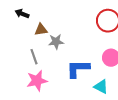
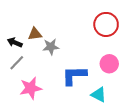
black arrow: (22, 14) -> (15, 42), moved
gray line: (34, 57) -> (17, 63), moved, turned 63

